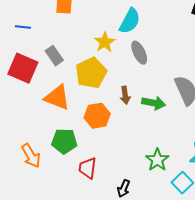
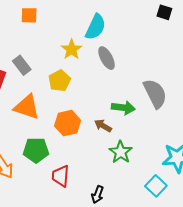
yellow pentagon: (91, 73) -> (59, 81), size x0.7
brown arrow: (125, 95) -> (103, 126), moved, turned 132
green star: (157, 160) -> (121, 152), moved

